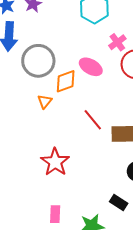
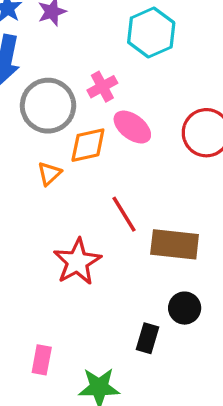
pink cross: (117, 42) -> (102, 87), moved
red star: (55, 162) -> (77, 262), moved
black rectangle: (119, 202) -> (148, 338), moved, turned 66

